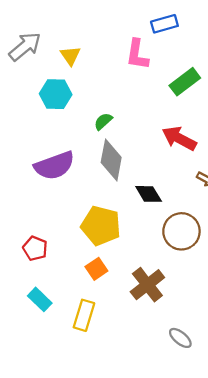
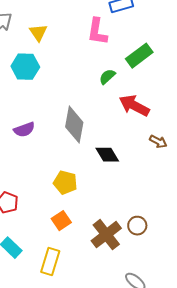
green semicircle: (103, 121) -> (107, 77), moved
purple semicircle: (54, 166) -> (24, 130), size x0.6
yellow pentagon: (101, 226) -> (65, 183), size x0.7
brown circle: (181, 231) -> (137, 226), moved, size x0.6

